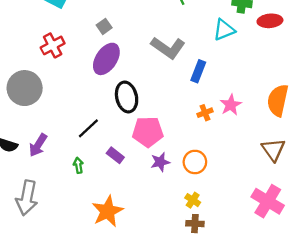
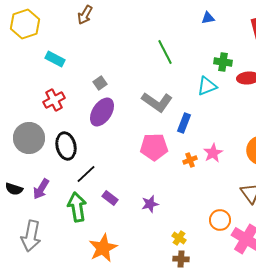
black ellipse: (127, 97) -> (66, 146), moved
pink pentagon: (148, 132) -> (154, 147), moved
orange circle: (195, 162) -> (220, 220), moved
green arrow: (78, 165) -> (77, 207), size x2.0

